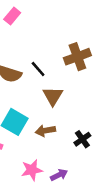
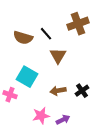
brown arrow: (45, 131) -> (58, 91), moved

